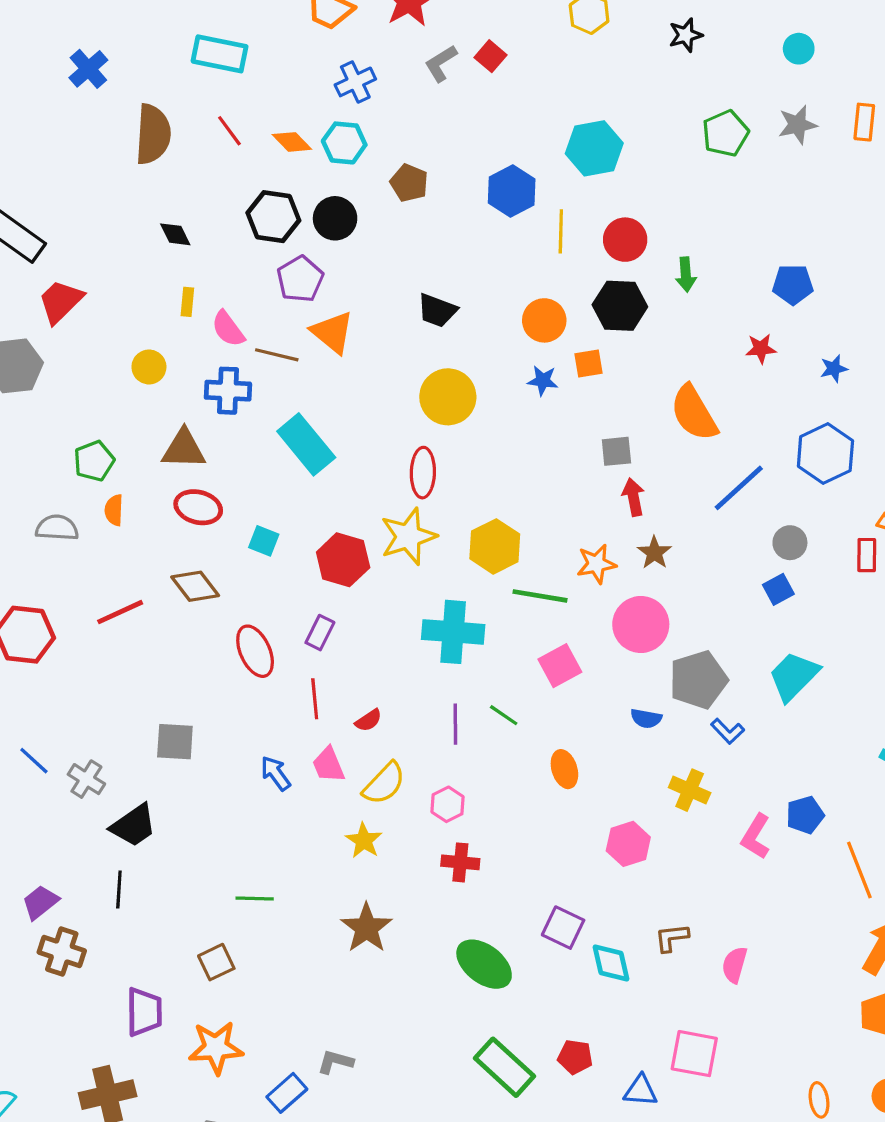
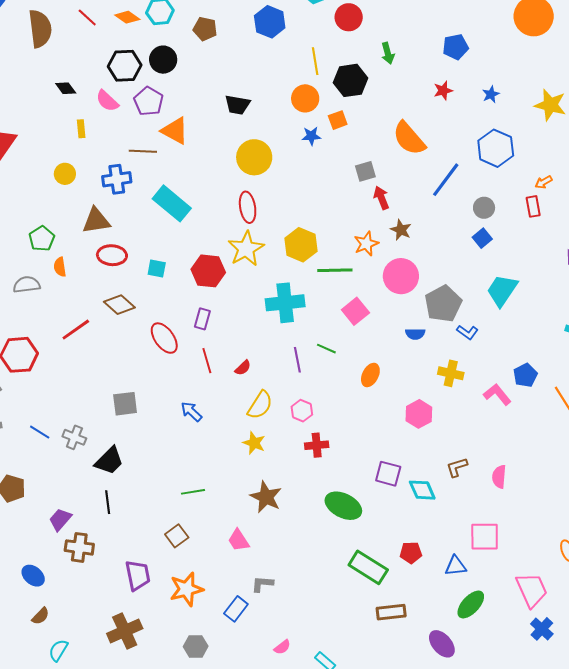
yellow line: (561, 231) -> (315, 61), moved
red circle: (625, 240) -> (349, 17), moved
pink semicircle: (228, 329) -> (107, 101), moved
pink trapezoid: (329, 765) -> (238, 540), moved
orange ellipse: (564, 769) -> (370, 375), turned 55
pink L-shape: (756, 836) -> (497, 394), turned 120

